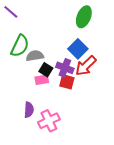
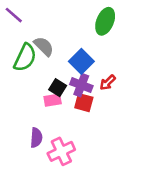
blue square: (78, 49) -> (81, 61), moved
gray semicircle: (35, 56) -> (44, 46), moved, turned 54
red arrow: (86, 66) -> (108, 83), size x0.6

